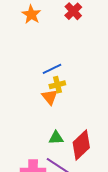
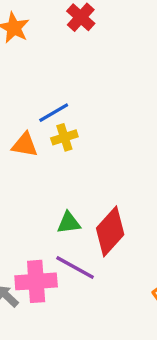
orange triangle: (50, 97) -> (25, 145), moved, turned -36

